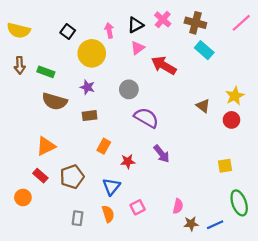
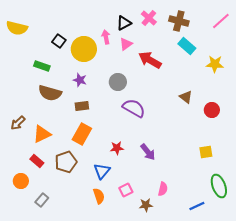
pink arrow: (109, 30) -> (106, 37), moved
black square: (68, 32) -> (59, 41), moved
brown arrow: (20, 65) -> (18, 123), moved, turned 49
yellow star: (235, 96) -> (215, 64), moved, turned 30
orange rectangle: (104, 146) -> (82, 134), moved, size x1.5
purple arrow: (162, 154) -> (148, 152), moved
gray rectangle: (78, 218) -> (42, 200), moved, turned 32
brown star: (191, 224) -> (146, 205), moved

